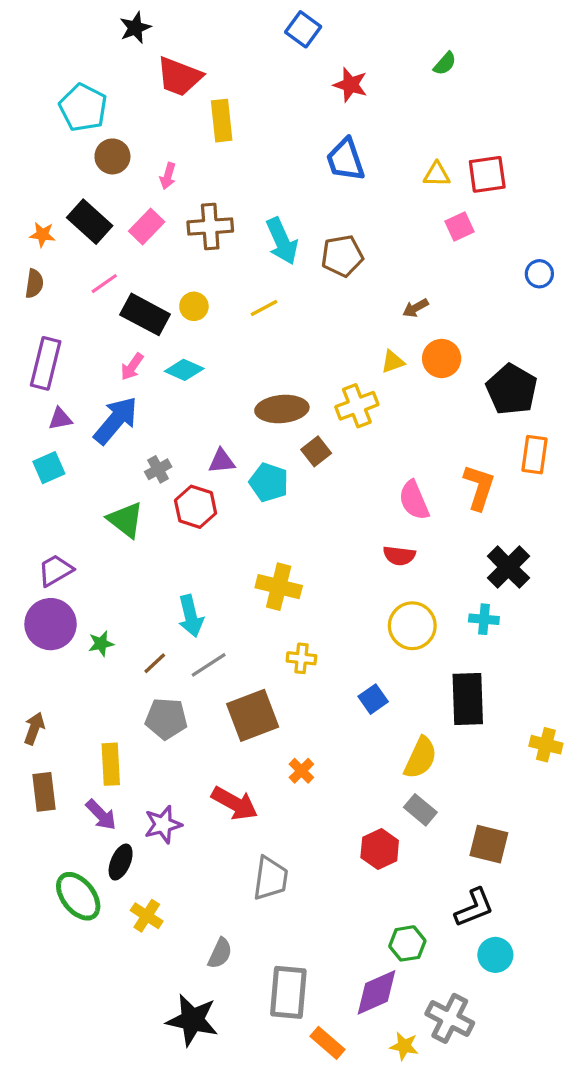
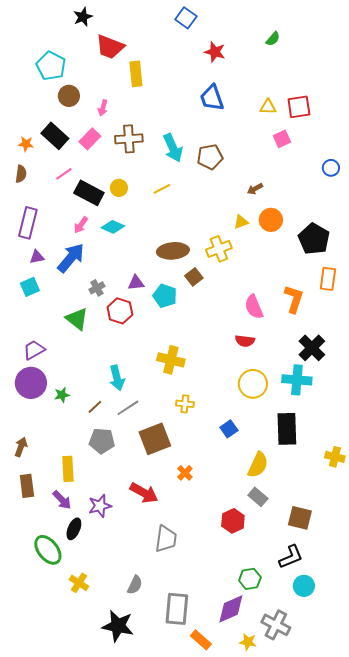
cyan cross: (484, 619) -> (297, 380), size x1.6
yellow cross: (147, 916) -> (79, 583), moved

